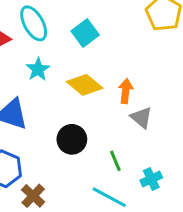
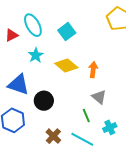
gray triangle: (141, 118) -> (99, 97), moved
black circle: (72, 139) -> (44, 101), moved
brown cross: (33, 196) -> (53, 136), moved

